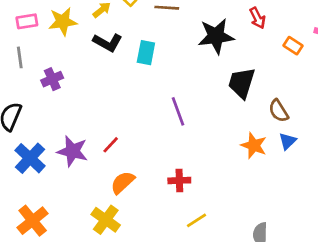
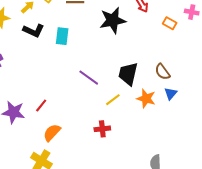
black trapezoid: (242, 83) -> (128, 74), moved
purple line: (178, 111) -> (89, 78), turned -30
red cross: (179, 180) -> (102, 129), moved
yellow line: (196, 220) -> (113, 100), moved

